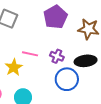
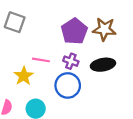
purple pentagon: (55, 17) -> (74, 31), moved
blue circle: (67, 79) -> (68, 85), moved

